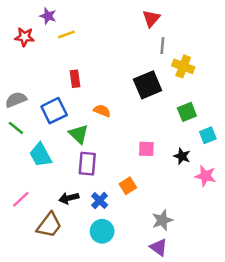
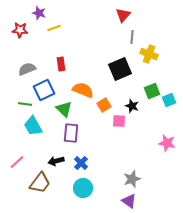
gray semicircle: (16, 100) -> (27, 69), moved
orange semicircle: (102, 111) -> (83, 90), size x1.5
green line: (16, 128) -> (25, 104), moved, turned -32
cyan square: (208, 135) -> (169, 100), moved
black star: (182, 156) -> (132, 106), moved
orange square: (128, 186) -> (104, 105), moved

